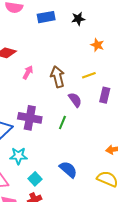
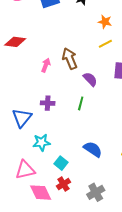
pink arrow: (28, 72) -> (46, 65), moved
yellow line: (89, 75) -> (105, 44), moved
purple cross: (30, 118) -> (48, 103), size x0.6

